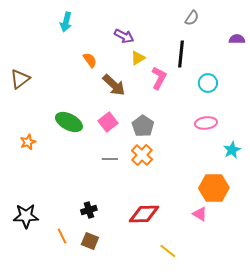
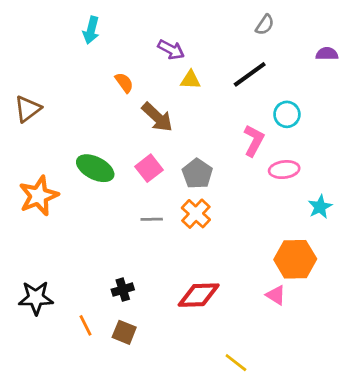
black line: (181, 54) -> (250, 74), turned 48
yellow triangle: (138, 58) -> (190, 80), turned 35
pink L-shape: (159, 78) -> (254, 141), moved
orange star: (28, 142) -> (39, 196), size x1.8
yellow line: (168, 251) -> (236, 363), moved

